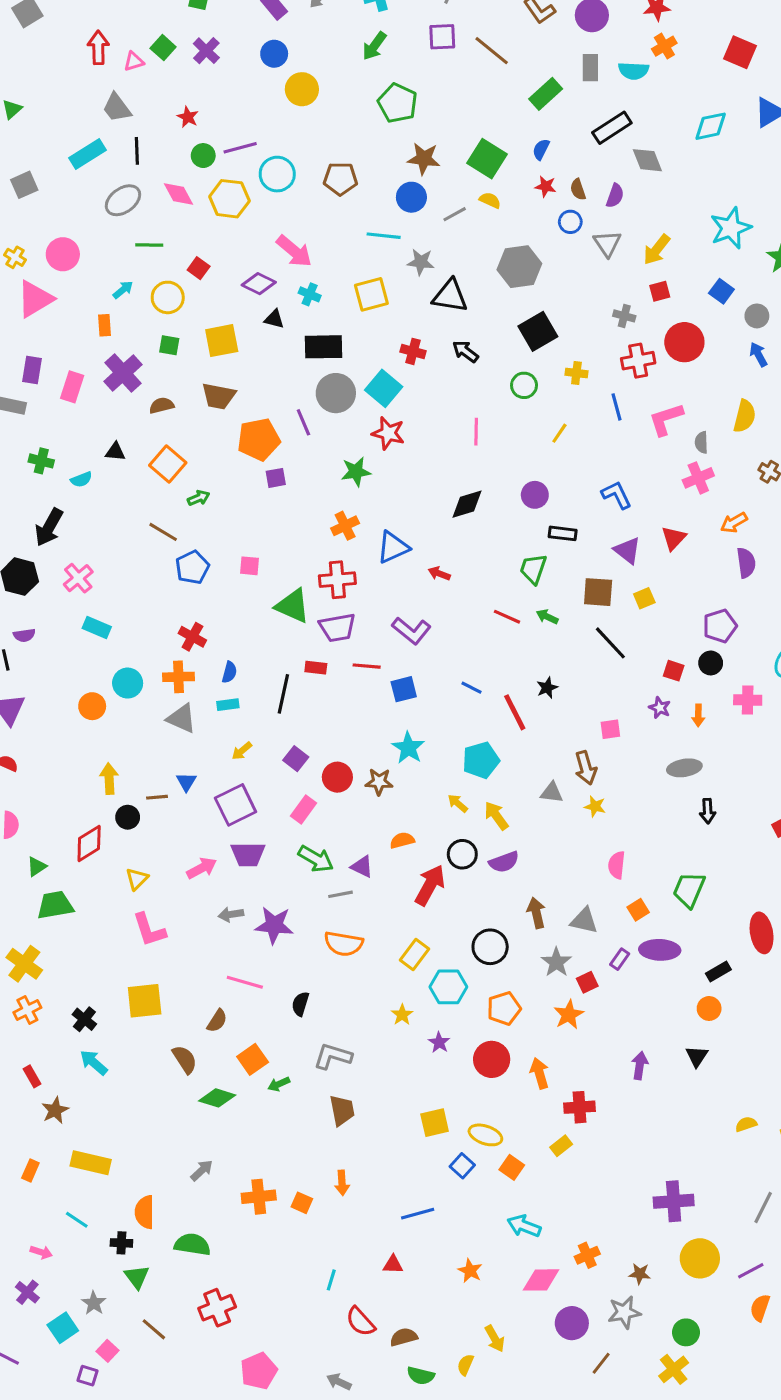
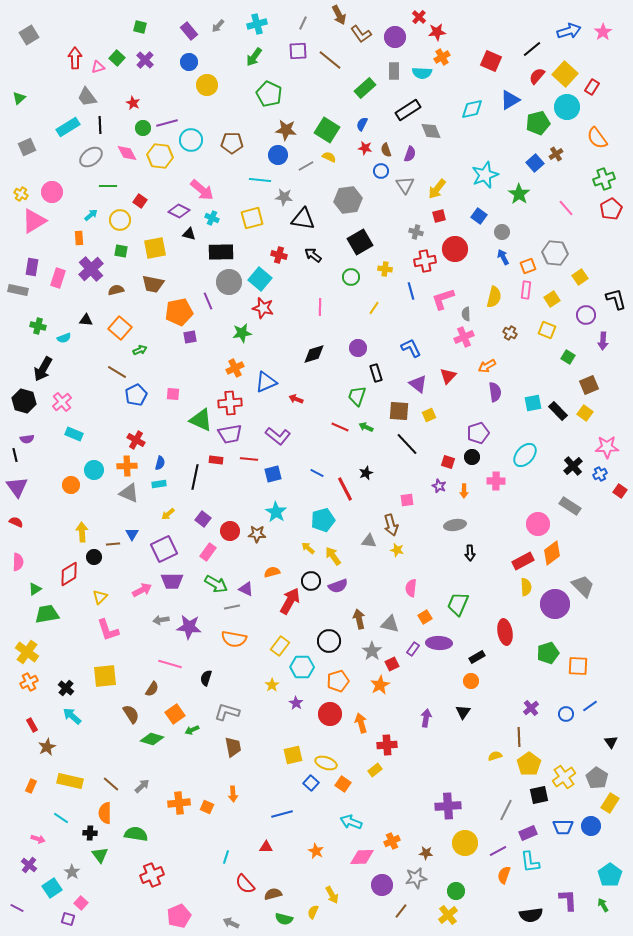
black rectangle: (563, 533) -> (376, 373), turned 66
brown line: (154, 1329) -> (111, 784), moved

